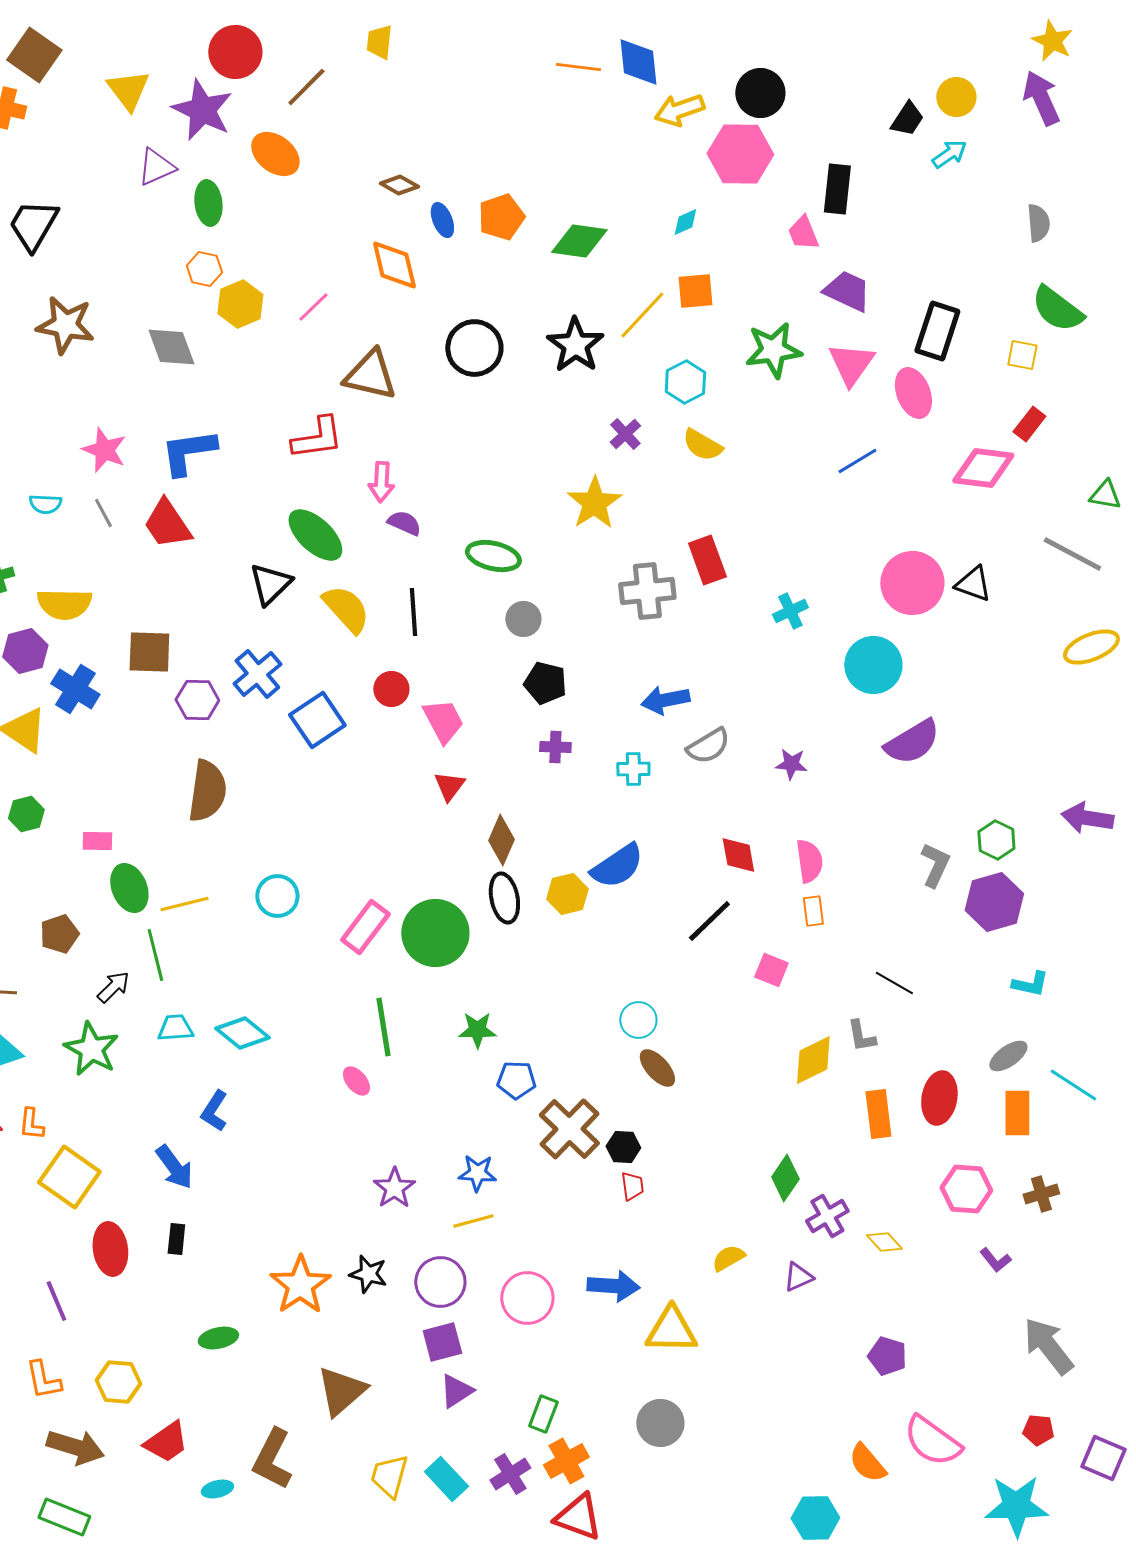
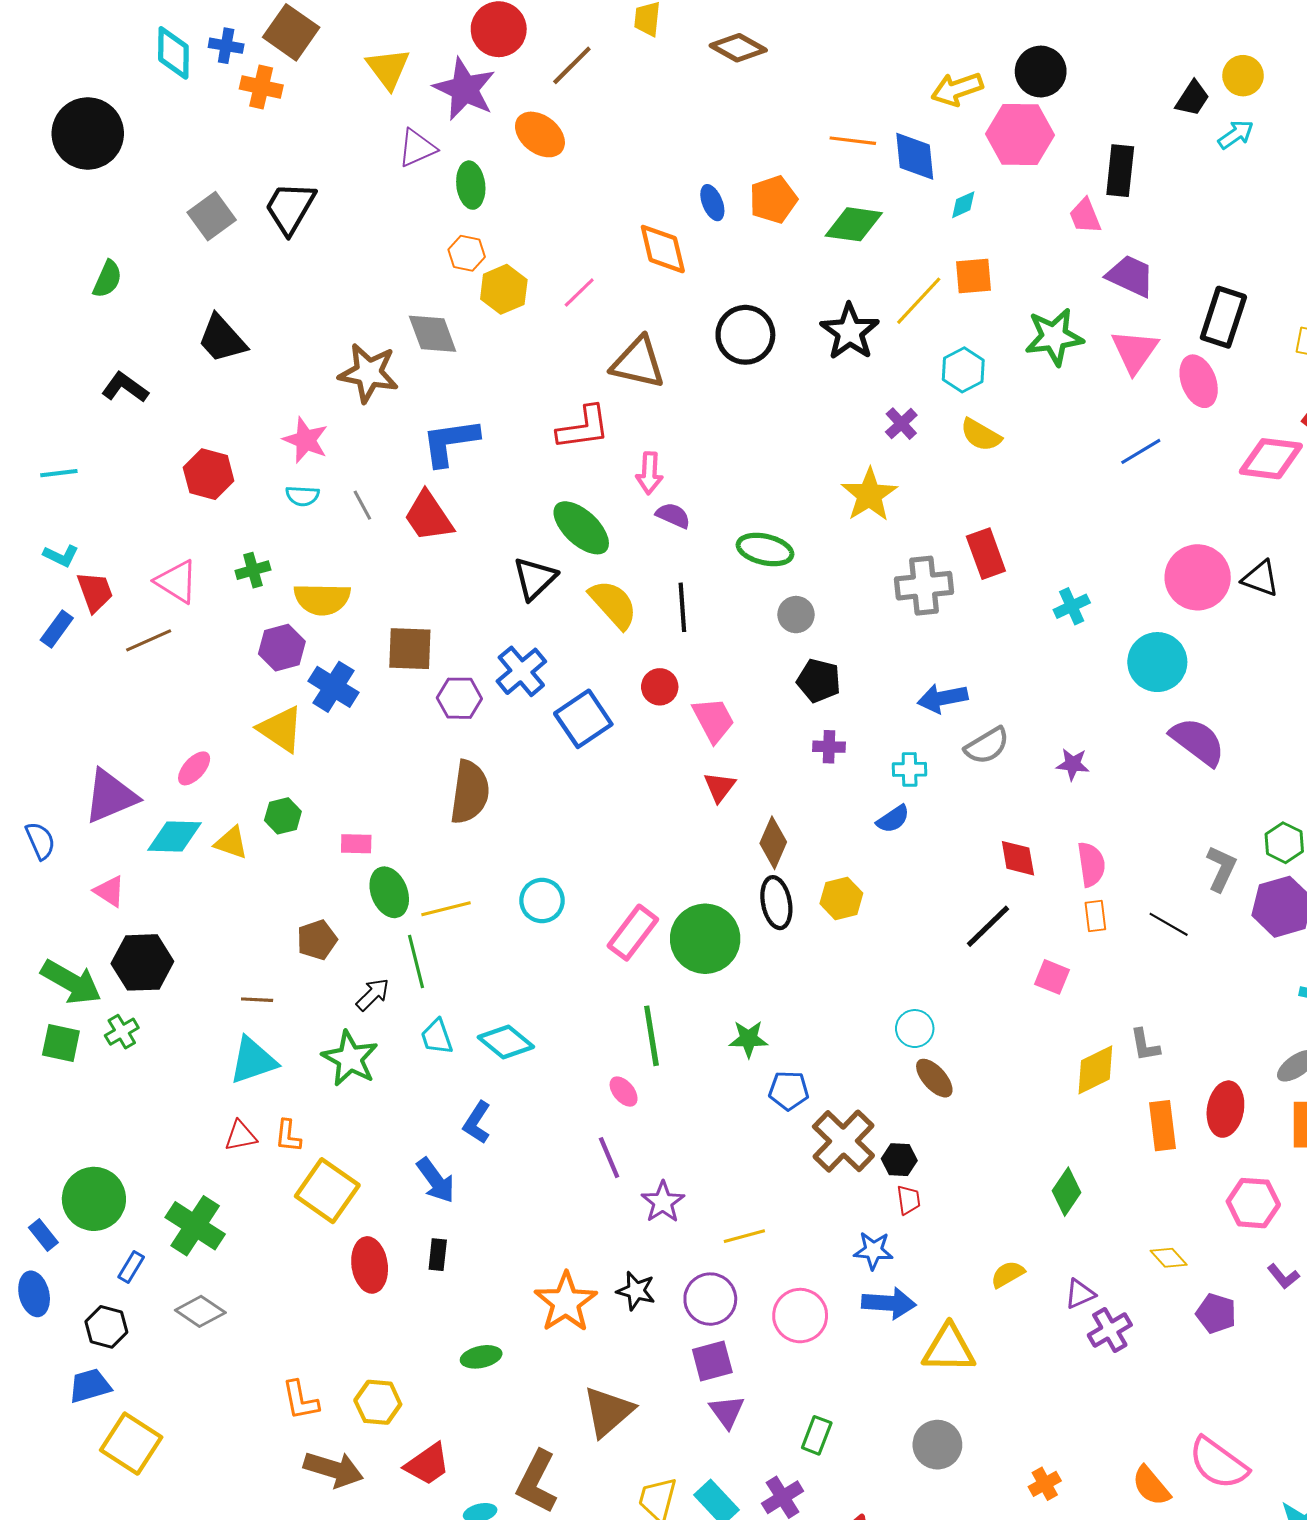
blue diamond: (638, 62) -> (915, 156), moved
orange line: (578, 67) -> (853, 141), moved
brown diamond: (399, 185) -> (738, 48), moved, size x1.4
brown star: (65, 325) -> (369, 373), moved
pink star: (104, 450) -> (306, 440), moved
purple semicircle: (912, 742) -> (1198, 742), turned -112
blue semicircle: (617, 866) -> (893, 819), moved, size x0.6
black line: (894, 983) -> (1169, 924), moved
cyan trapezoid: (175, 1028) -> (437, 1037), turned -105
blue star: (477, 1173) -> (873, 1251), moved
purple cross: (827, 1216) -> (1110, 1330), moved
purple line: (56, 1301) -> (609, 1158), moved
purple pentagon: (887, 1356) -> (1216, 1313), moved
purple triangle: (456, 1391) -> (727, 1412), turned -33
orange cross: (566, 1461) -> (1045, 1484), moved, size x0.7

